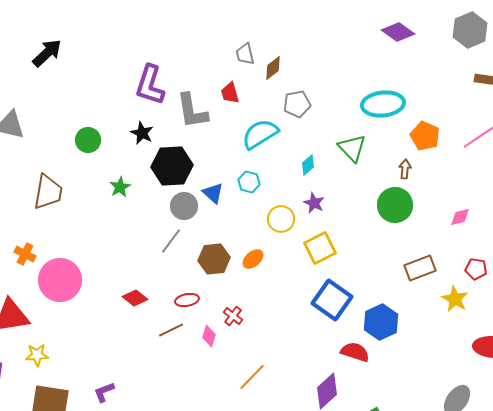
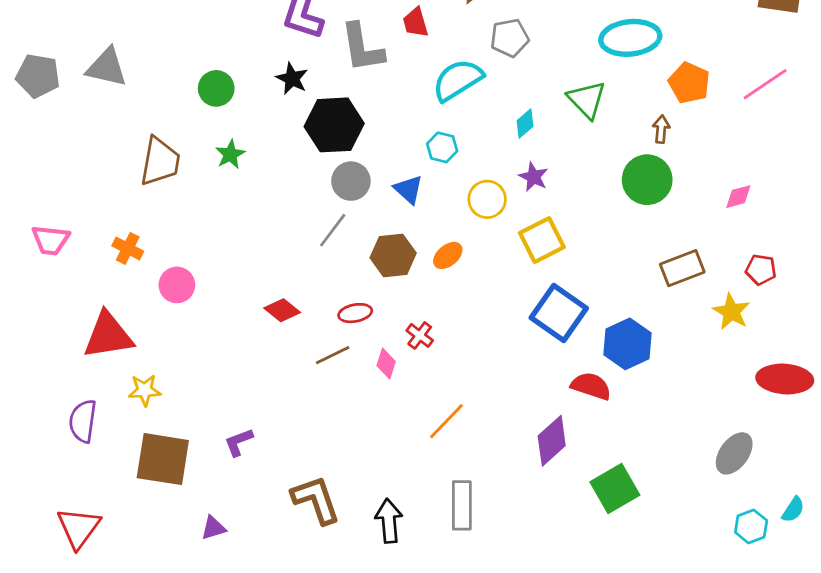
green star: (120, 187) -> (230, 154), moved
blue triangle: (213, 193) -> (409, 189), moved
pink circle: (60, 280) -> (177, 285), size x0.6

